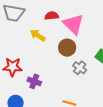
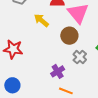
purple cross: (34, 81) -> (58, 71), moved, turned 32

